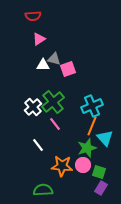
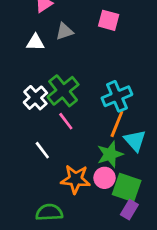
gray triangle: (54, 59) -> (64, 31), turned -32
white triangle: (43, 65) -> (35, 42), moved
pink square: (68, 69) -> (109, 20), moved, turned 35
green square: (99, 172) -> (127, 187), size x1.5

